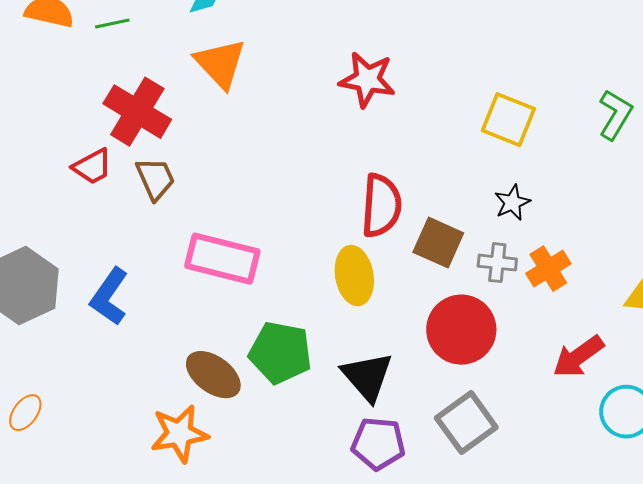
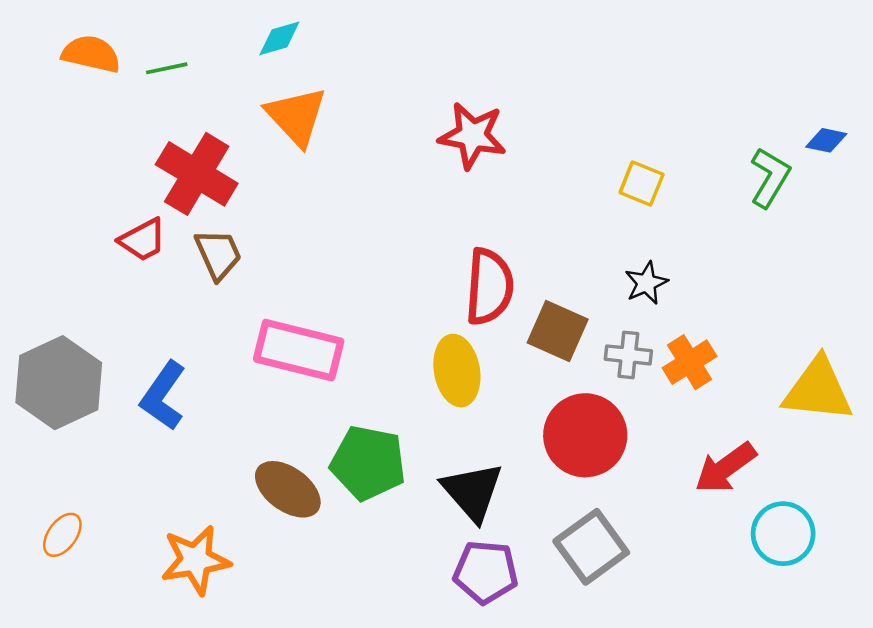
yellow square: (508, 120) -> (642, 183), size x0.7
orange star: (179, 434) -> (195, 560), moved

